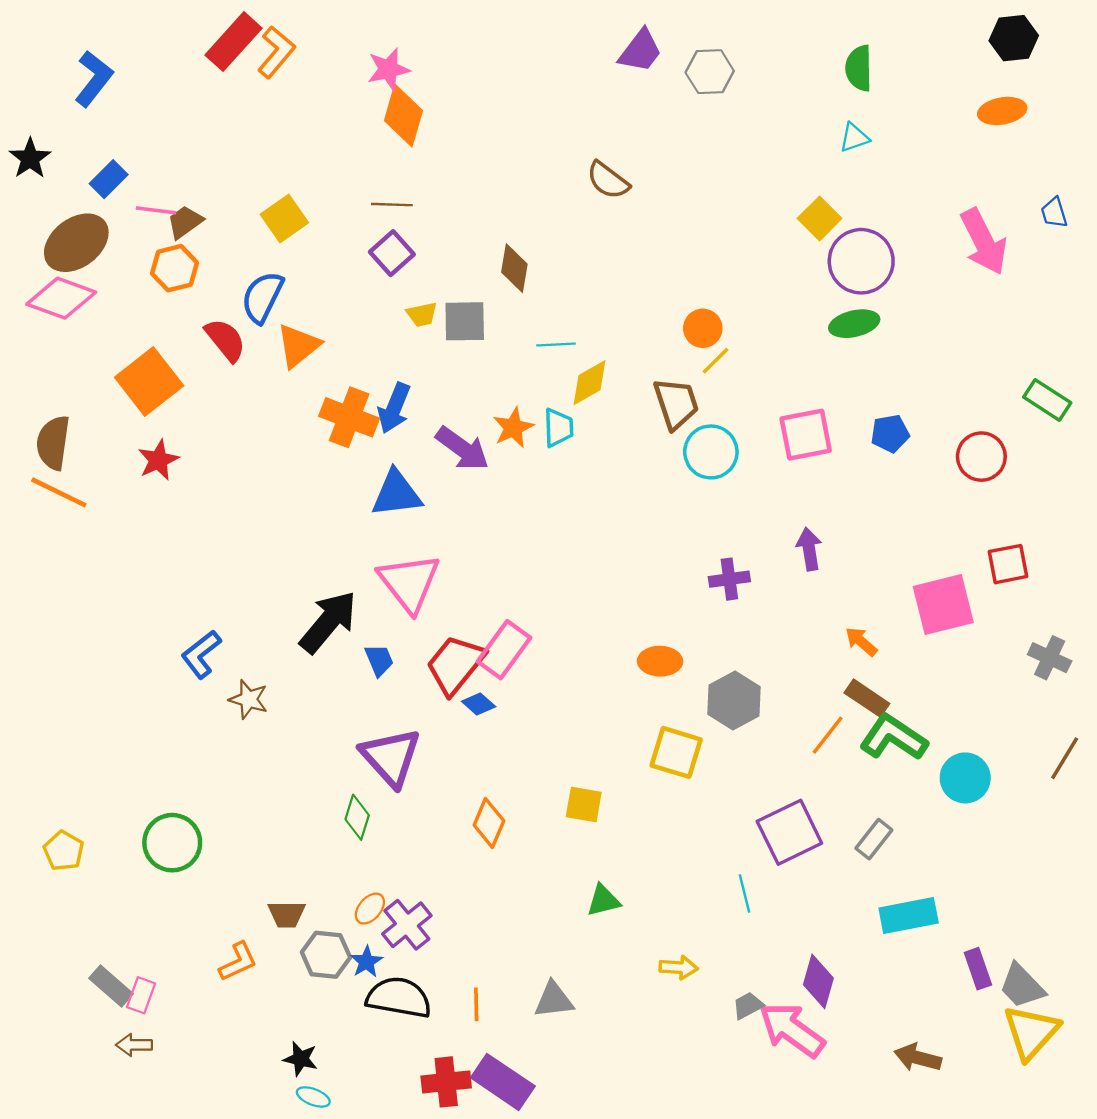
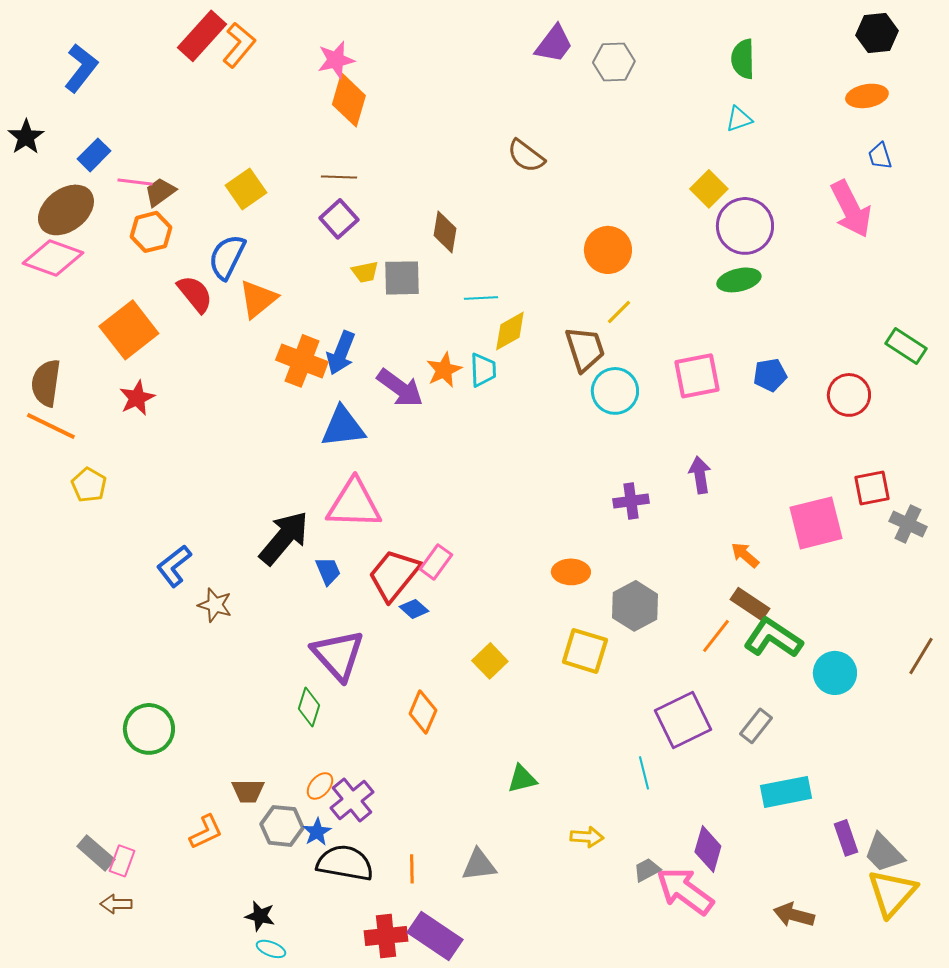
blue trapezoid: (1054, 213) -> (880, 156), moved
orange circle: (703, 328) -> (608, 250), moved, size x1.4
pink triangle: (409, 583) -> (354, 504), turned -50
pink rectangle: (504, 650) -> (436, 562), size x0.7
gray cross: (1050, 658) -> (908, 524), moved
yellow square: (584, 805) -> (490, 661), moved, turned 36
yellow pentagon: (64, 851) -> (89, 485), moved

